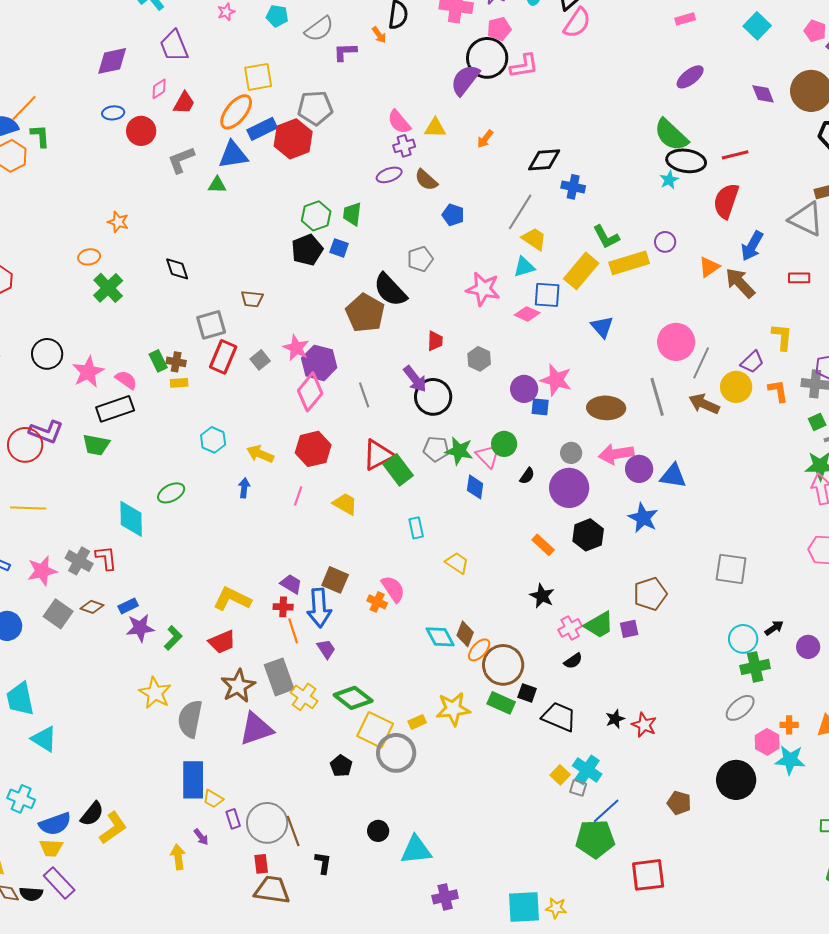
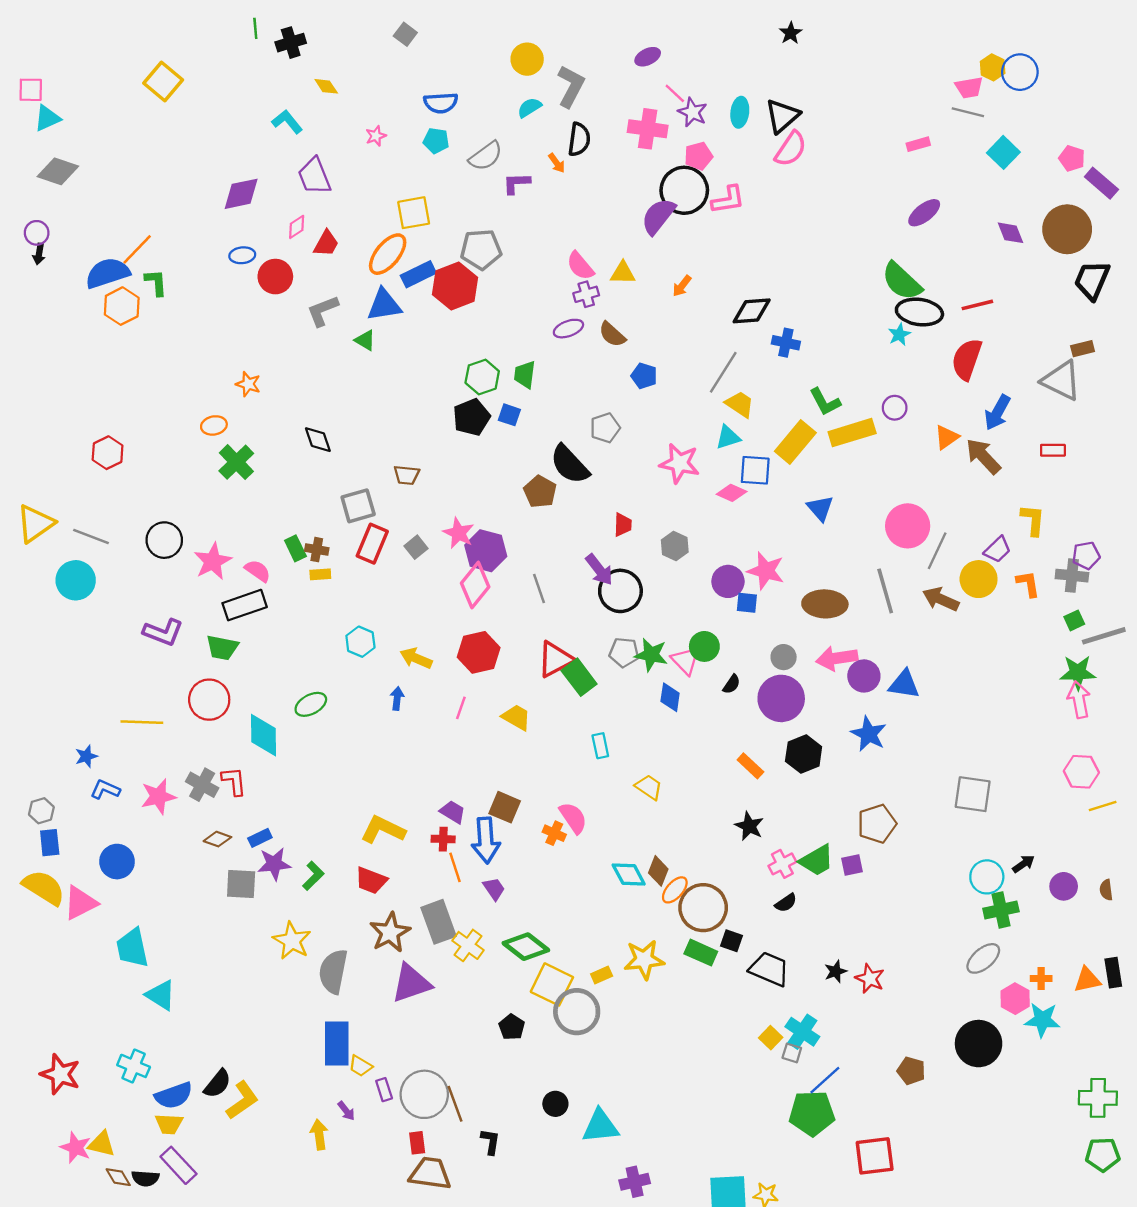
green triangle: (217, 185) -> (365, 340), turned 30
brown pentagon: (365, 313) -> (540, 492), size x0.7
red circle: (25, 445) -> (209, 700), moved
gray square: (58, 614) -> (241, 884), moved, turned -32
red trapezoid: (222, 642) -> (371, 880), turned 44

